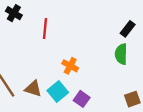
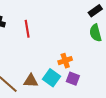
black rectangle: (128, 29) -> (95, 11), turned 32
orange cross: (70, 66) -> (65, 61), moved, turned -32

